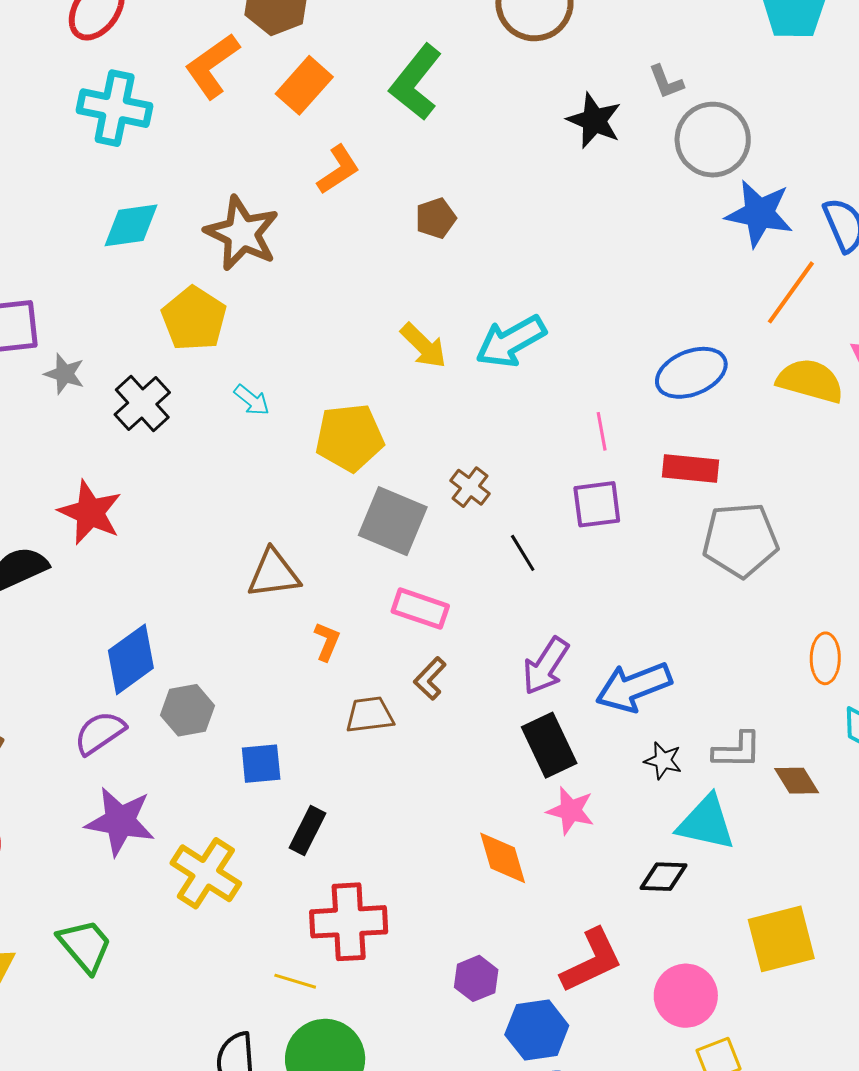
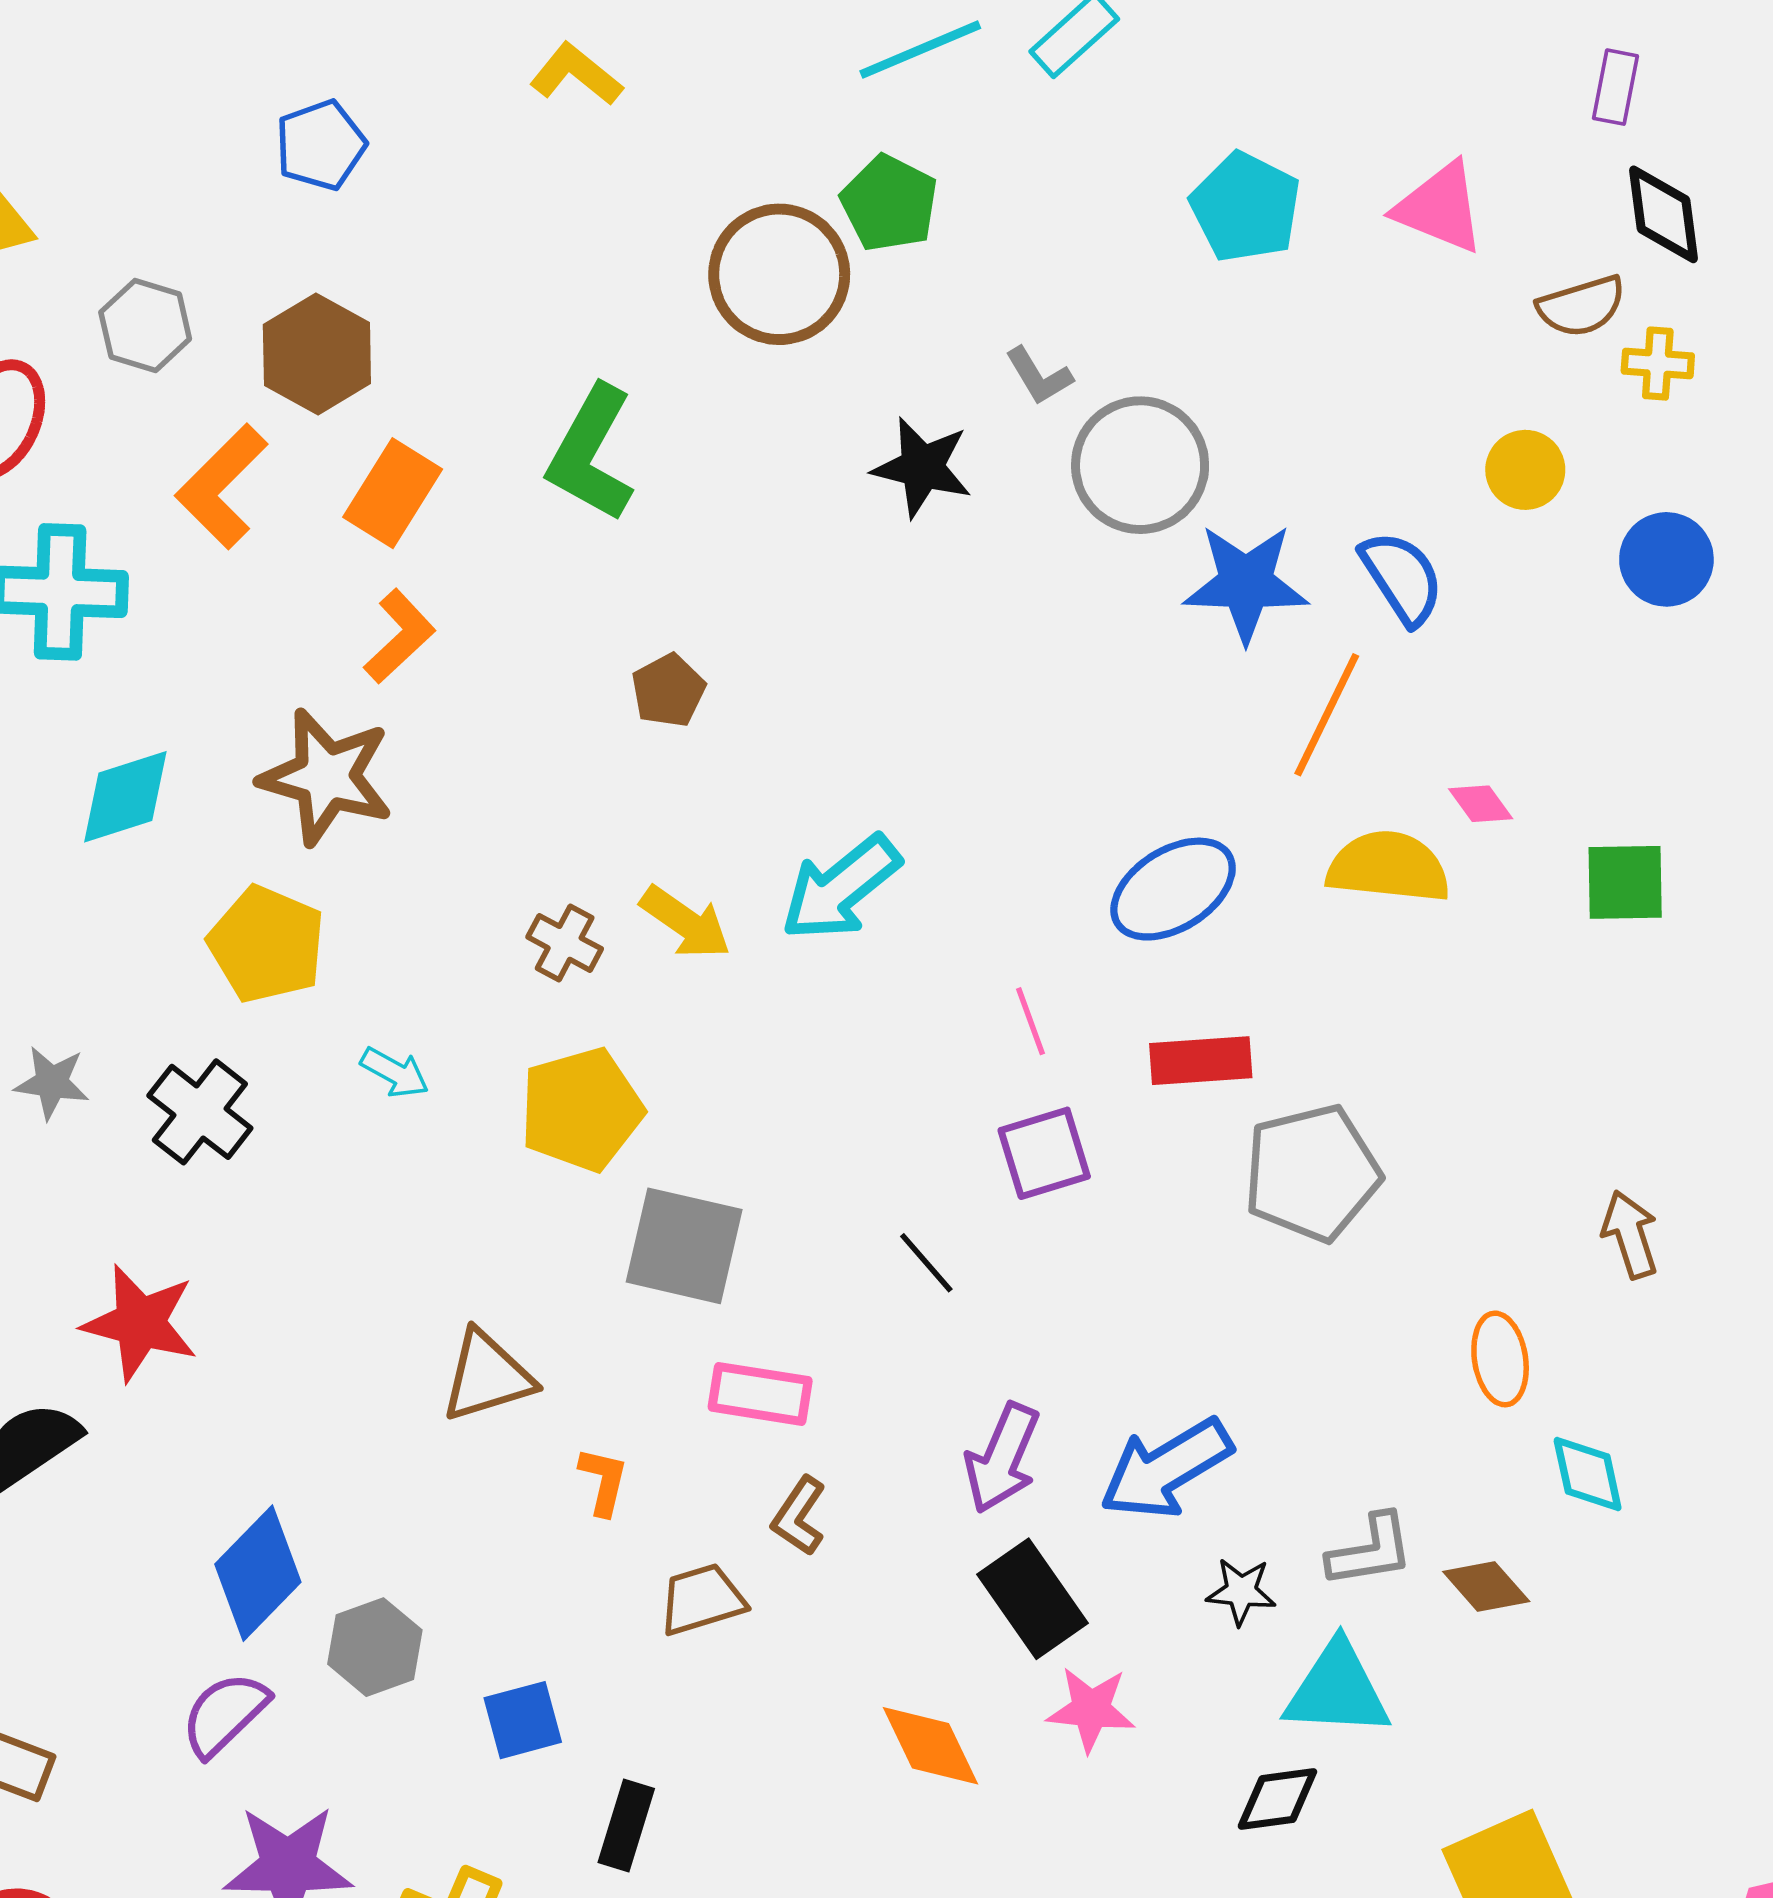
orange L-shape: (338, 170) -> (399, 636), moved
brown cross: (470, 487) -> (565, 943), moved
orange diamond: (503, 858) -> (930, 1746), moved

